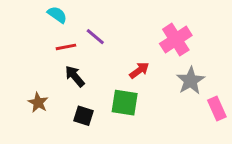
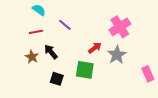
red line: (66, 47) -> (36, 32), moved
gray star: (191, 81) -> (117, 55), moved
brown star: (38, 103) -> (32, 57), moved

